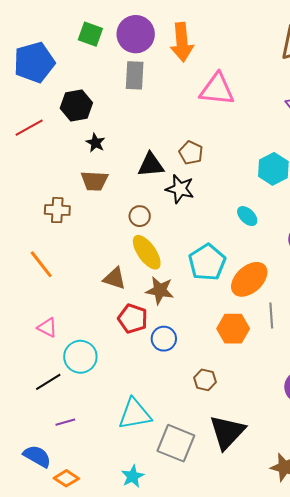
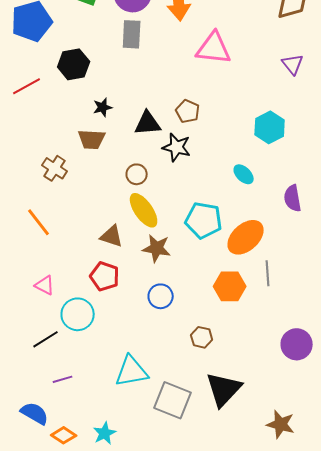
black star: (95, 143) -> (103, 107), moved, turned 30
brown cross: (57, 210) -> (55, 168), turned 30
cyan pentagon: (207, 262) -> (204, 220), turned -30
red pentagon: (133, 319) -> (105, 276), moved
cyan star: (133, 476) -> (105, 433), moved

